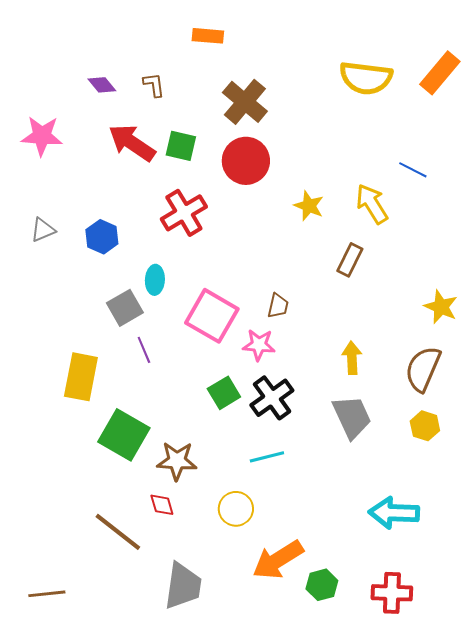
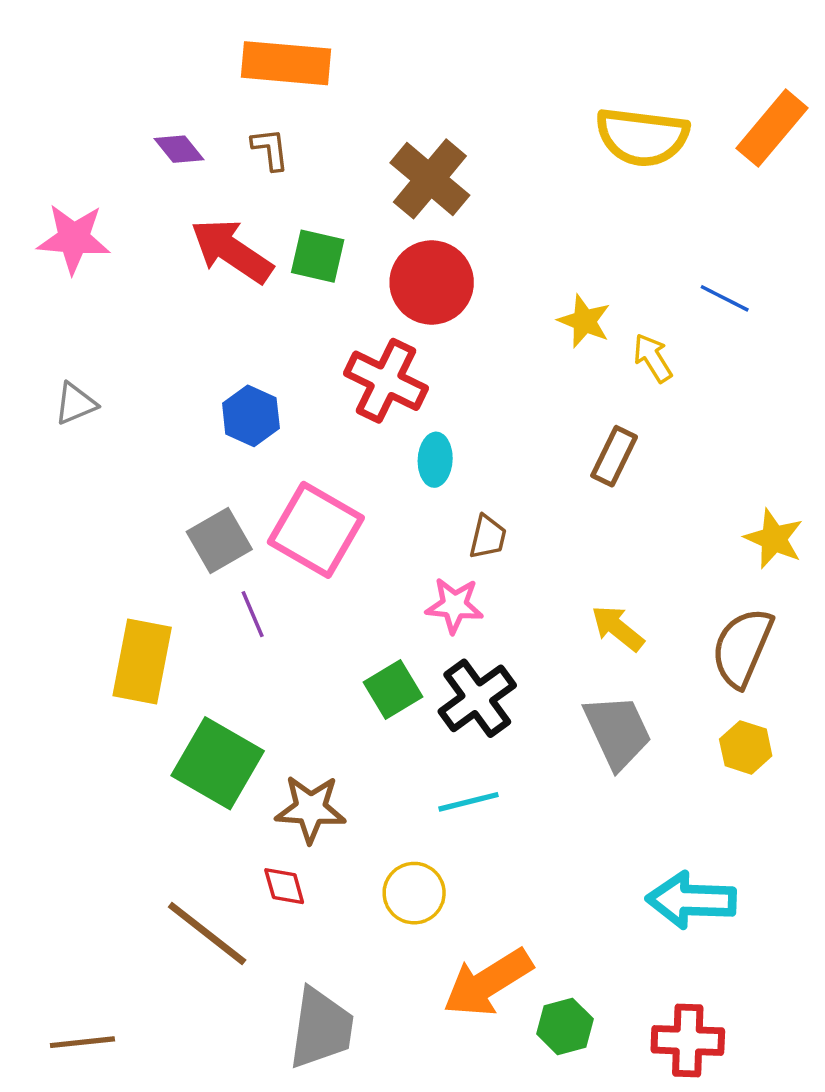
orange rectangle: (208, 36) -> (286, 63), moved, size x1.6
yellow arrow: (372, 204) -> (653, 358), size x0.7
yellow star: (309, 206) -> (584, 321), moved
red cross: (184, 213) -> (386, 381), moved, turned -33
blue hexagon: (102, 237) -> (251, 416), moved
cyan ellipse: (155, 280) -> (435, 460), moved
pink square: (212, 316) -> (316, 530), moved
yellow arrow: (352, 358) -> (618, 628), turned -48

